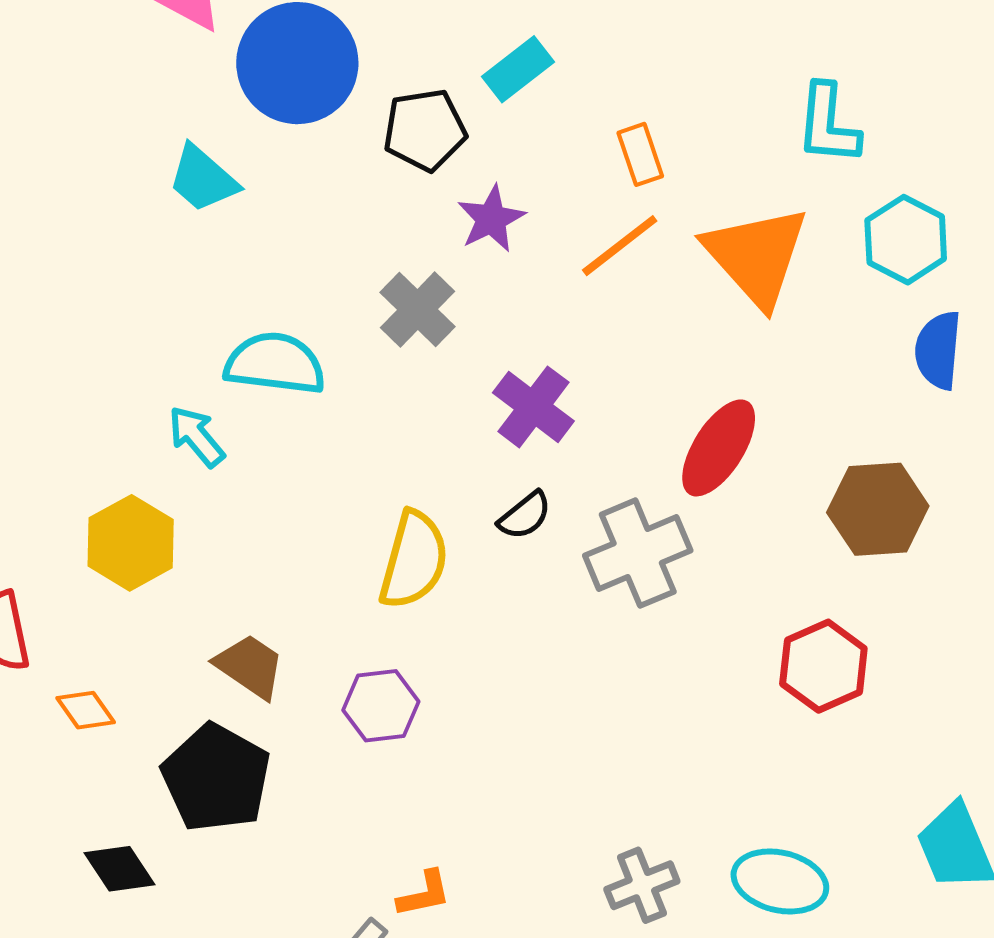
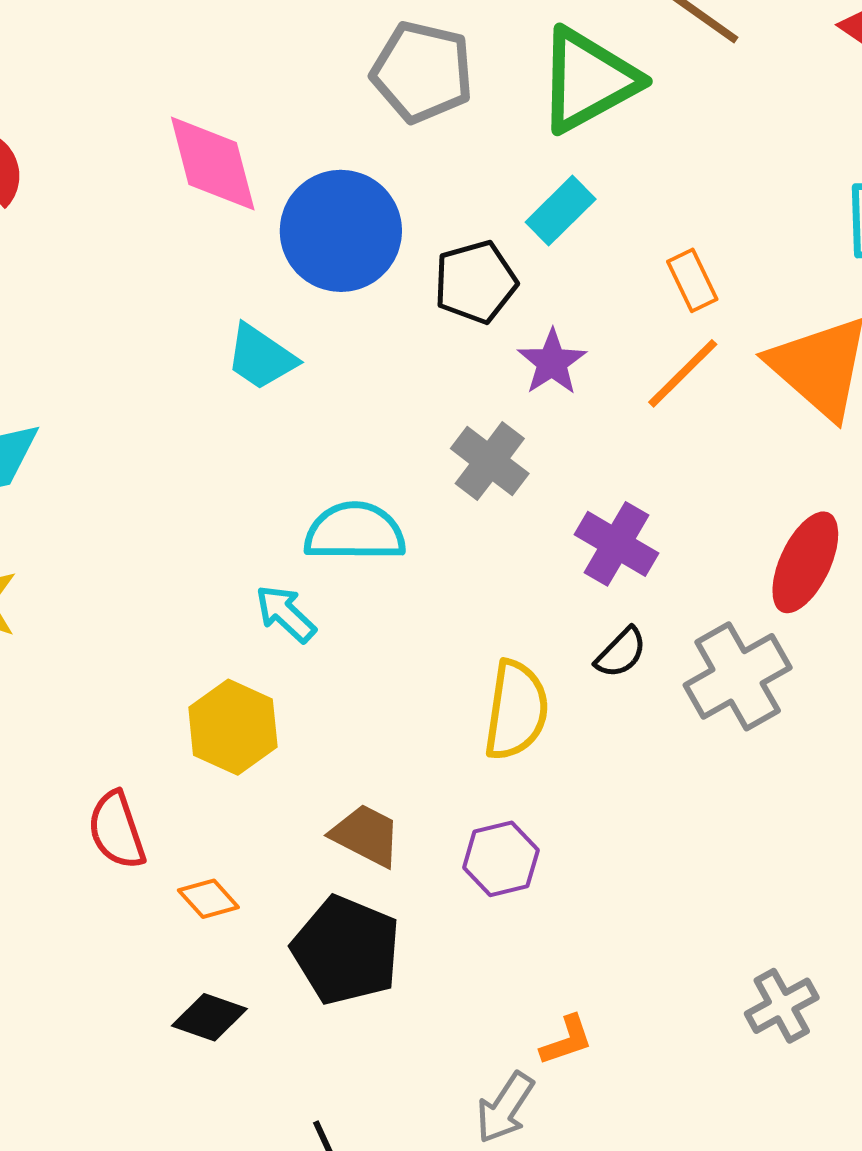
black diamond: (120, 869) -> (209, 1017), moved, turned -30

